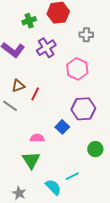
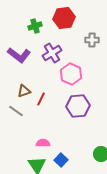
pink hexagon: (77, 69) -> (71, 74), moved
purple hexagon: (83, 109) -> (78, 106), moved
blue square: (62, 127) -> (61, 160), moved

